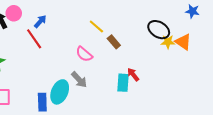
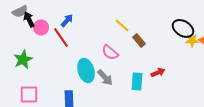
pink circle: (14, 13) -> (41, 27), moved
red arrow: (133, 75) -> (158, 72), turned 104
cyan rectangle: (123, 83) -> (137, 81), moved
cyan ellipse: (60, 92) -> (86, 70), moved, turned -40

